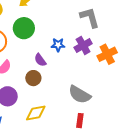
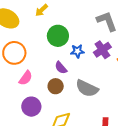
green circle: (24, 28) -> (58, 36), moved
gray semicircle: (80, 95) -> (87, 88), moved

